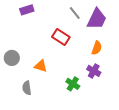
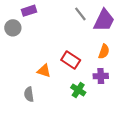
red rectangle: (61, 37) -> (71, 60), moved
gray circle: (12, 58) -> (13, 28), moved
purple cross: (94, 71) -> (101, 76), turned -32

